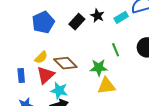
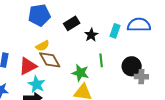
black star: (97, 16) -> (91, 35), moved
cyan rectangle: (121, 17) -> (115, 31), turned -56
yellow semicircle: (41, 57) -> (42, 46), moved

